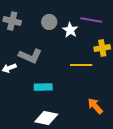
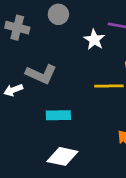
gray circle: (49, 22) -> (58, 14), moved

